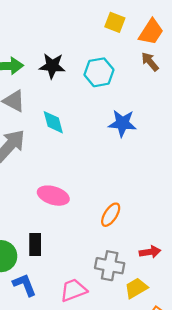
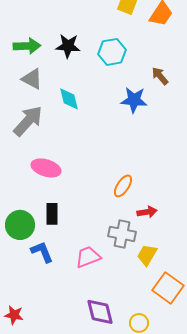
brown arrow: (150, 62) -> (160, 76), moved
pink ellipse: (53, 196) -> (46, 168), moved
red arrow: (150, 252) -> (147, 212), moved
yellow trapezoid: (136, 288) -> (147, 255), turned -30

